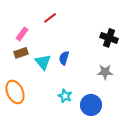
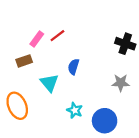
red line: (50, 18) -> (57, 36), moved
pink rectangle: (22, 34) -> (37, 39), moved
cyan triangle: (43, 62) -> (49, 83), moved

